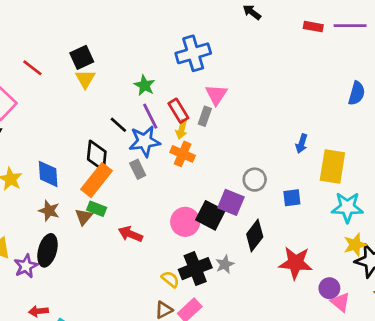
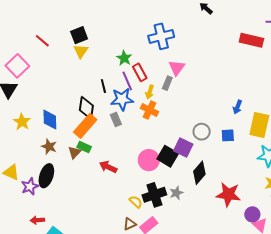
red rectangle: (313, 27) -> (251, 40), moved, size x1.6
red rectangle: (178, 111) -> (140, 72), moved
black line: (118, 125) -> (103, 86), turned 32
blue square: (292, 198) -> (228, 135), moved

